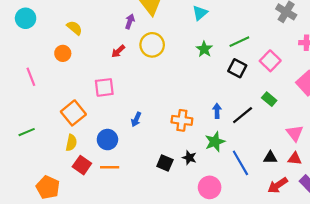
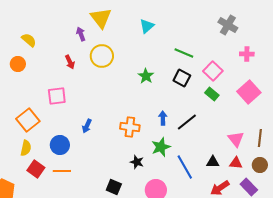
purple arrow: (130, 21) -> (81, 34), turned -40
green line: (239, 42) -> (184, 53), turned 48
green star: (204, 49) -> (146, 76), moved
red arrow: (118, 51) -> (70, 62), turned -72
green rectangle: (269, 99) -> (212, 94), moved
black square: (165, 163) -> (114, 187), moved

